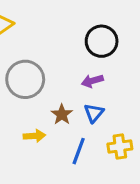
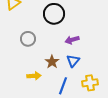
black circle: (102, 41) -> (54, 14), moved
gray circle: (25, 79) -> (28, 39), size x0.6

